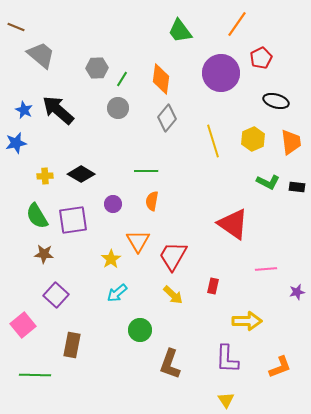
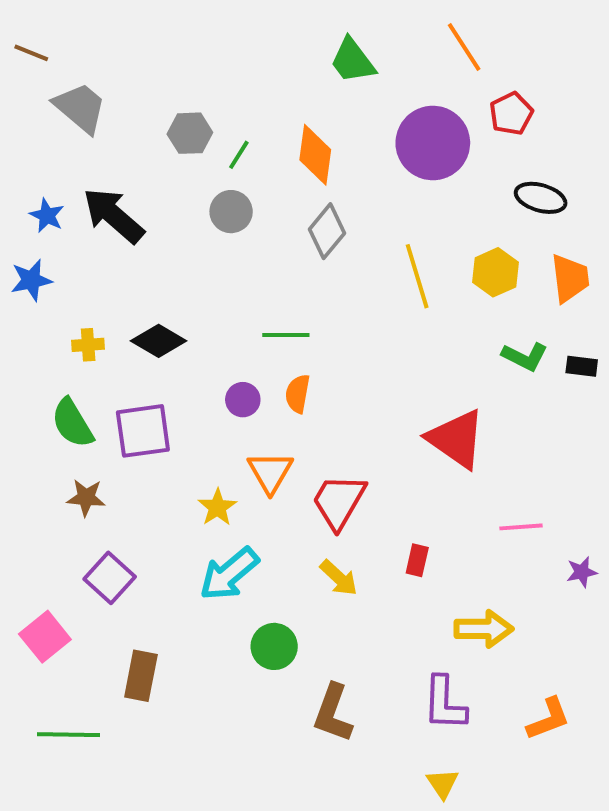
orange line: (237, 24) -> (464, 47), turned -68
purple circle: (113, 204) -> (243, 400), moved
cyan arrow: (117, 293) -> (229, 574), size x1.5

